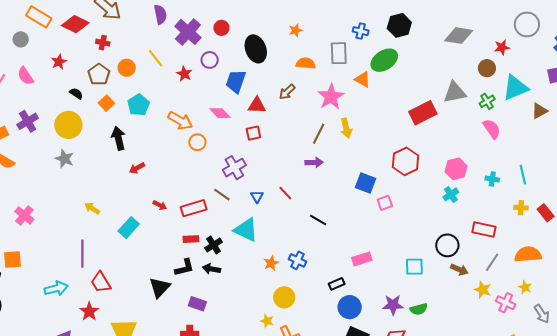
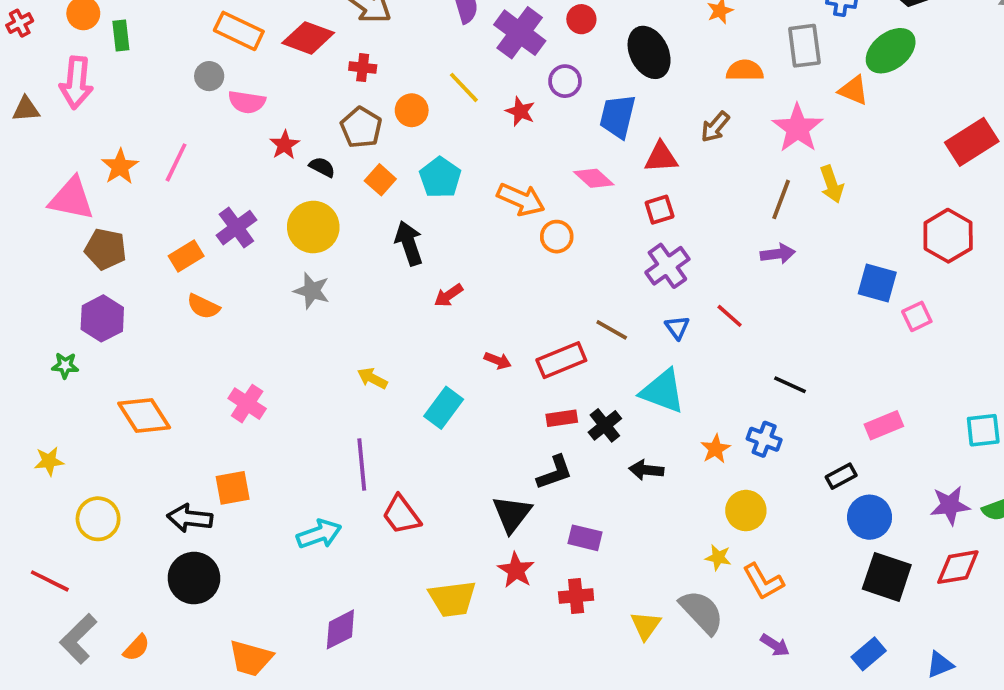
red star: (59, 62) -> (285, 145), moved
pink semicircle: (26, 76) -> (247, 102), moved, turned -42
purple cross: (234, 168) -> (667, 266), moved
black line: (318, 220) -> (790, 385), moved
black arrow: (211, 269) -> (646, 470), moved
red star: (89, 311) -> (516, 570), moved

